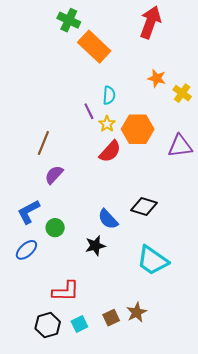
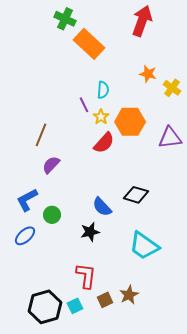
red L-shape: (66, 291) -> (86, 276), moved, turned -84
black hexagon: (48, 325) -> (45, 307), size x1.4

